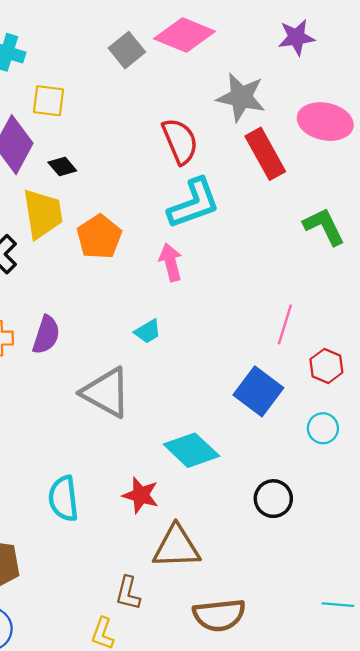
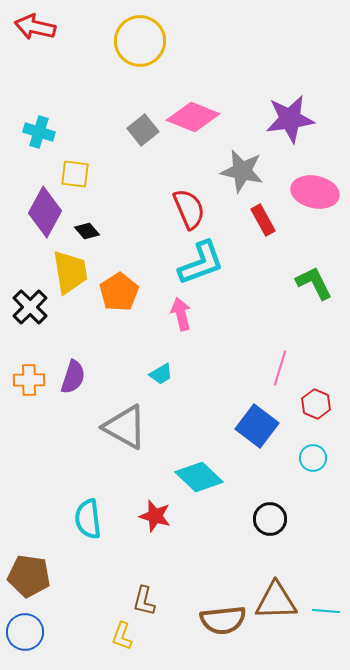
purple star: (296, 37) -> (290, 119), size x1.5
red rectangle: (265, 154) -> (263, 220), size x0.7
brown triangle: (176, 547) -> (276, 601), moved

